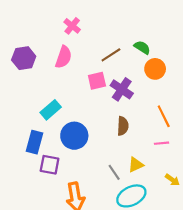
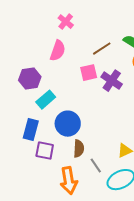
purple hexagon: (24, 58) -> (30, 79), moved
brown semicircle: (123, 126) -> (79, 149), moved
gray line: (114, 172) -> (96, 166), moved

